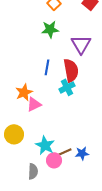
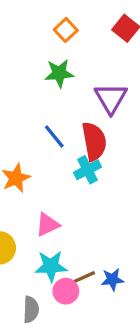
blue line: (47, 67) -> (54, 136), turned -49
pink triangle: (34, 104) -> (48, 225), moved
cyan star: (45, 145) -> (51, 266), turned -30

